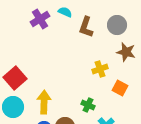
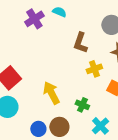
brown L-shape: (86, 27) -> (80, 43), moved
yellow arrow: (44, 102) -> (51, 93), moved, turned -30

